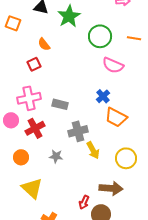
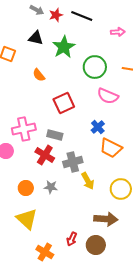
red square: (34, 64) -> (64, 103), moved, size x1.5
red cross: (35, 128) -> (45, 155), moved, turned -30
orange circle: (21, 157) -> (26, 188), moved
red arrow: (84, 202) -> (72, 239), moved

